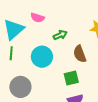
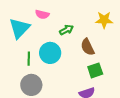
green line: (11, 53) -> (29, 59), moved
green square: (71, 78) -> (95, 70), moved

